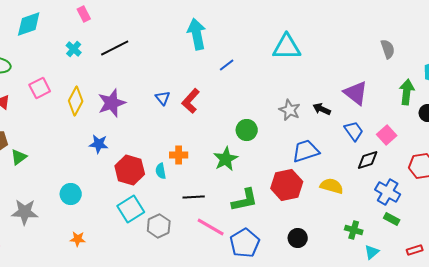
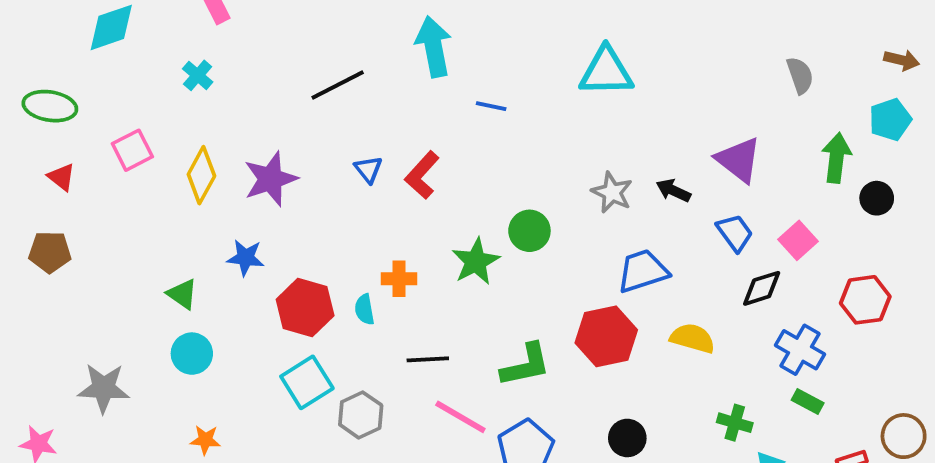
black line: (115, 48) -> (338, 85), moved
blue line: (227, 65) -> (491, 106), turned 49
green triangle: (19, 157) -> (182, 294), moved, turned -48
green star: (226, 159) -> (476, 261), moved

